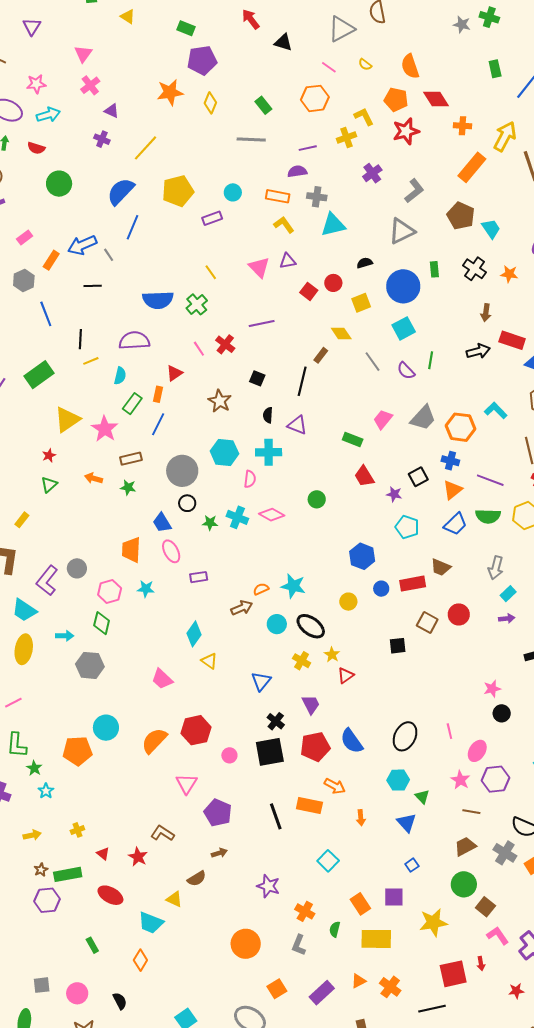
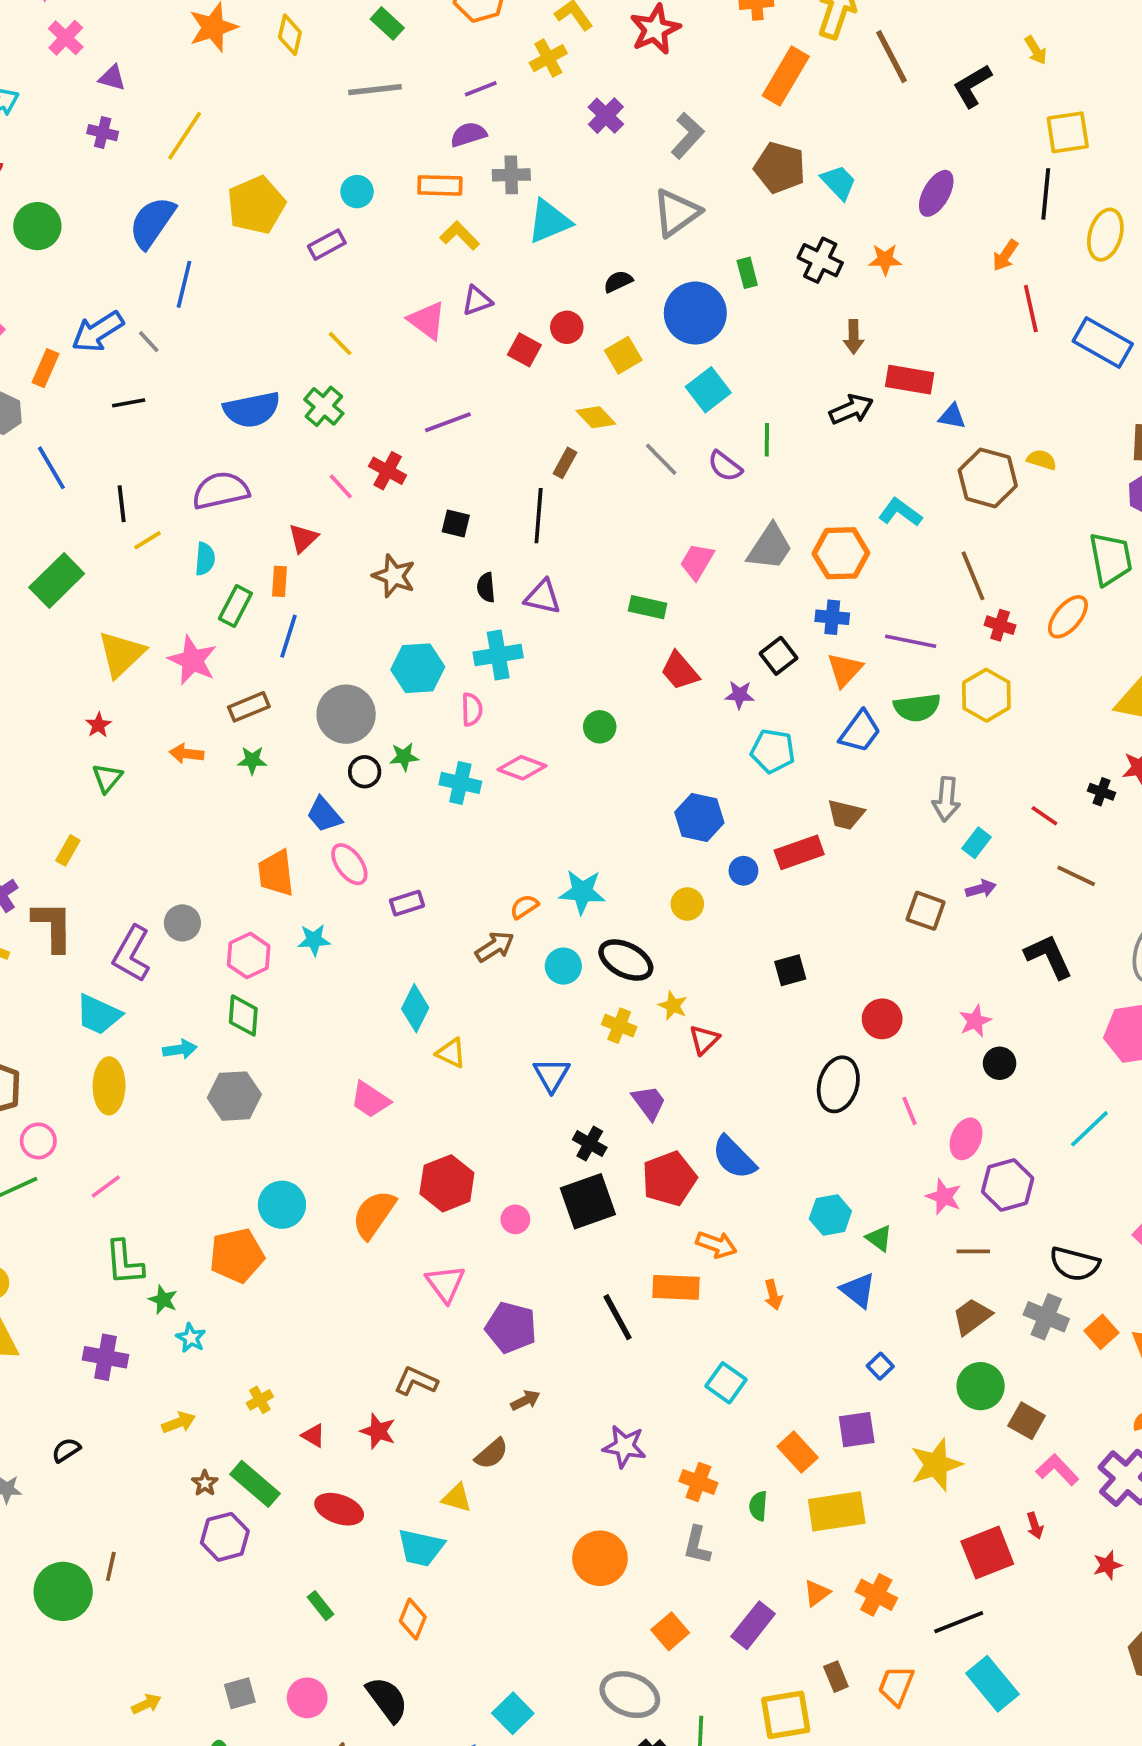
green star: (210, 523) -> (404, 757), moved
red circle: (459, 614) -> (882, 1019), moved
brown square: (427, 623) -> (926, 911), moved
black ellipse: (405, 736) -> (838, 1084), moved
green rectangle: (68, 874) -> (255, 1484), turned 60
black semicircle: (120, 1001) -> (387, 1699), size x1.5

